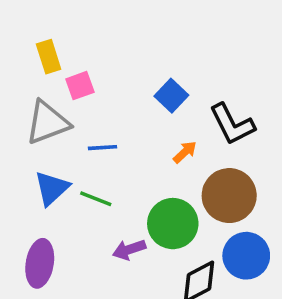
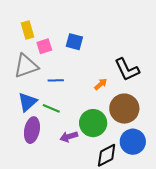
blue square: (171, 96) -> (74, 42), moved, turned -30
purple ellipse: (40, 263) -> (32, 130), moved

